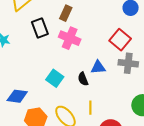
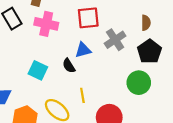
red square: (120, 40) -> (88, 18), moved, turned -35
gray cross: (128, 63) -> (115, 40), turned -30

